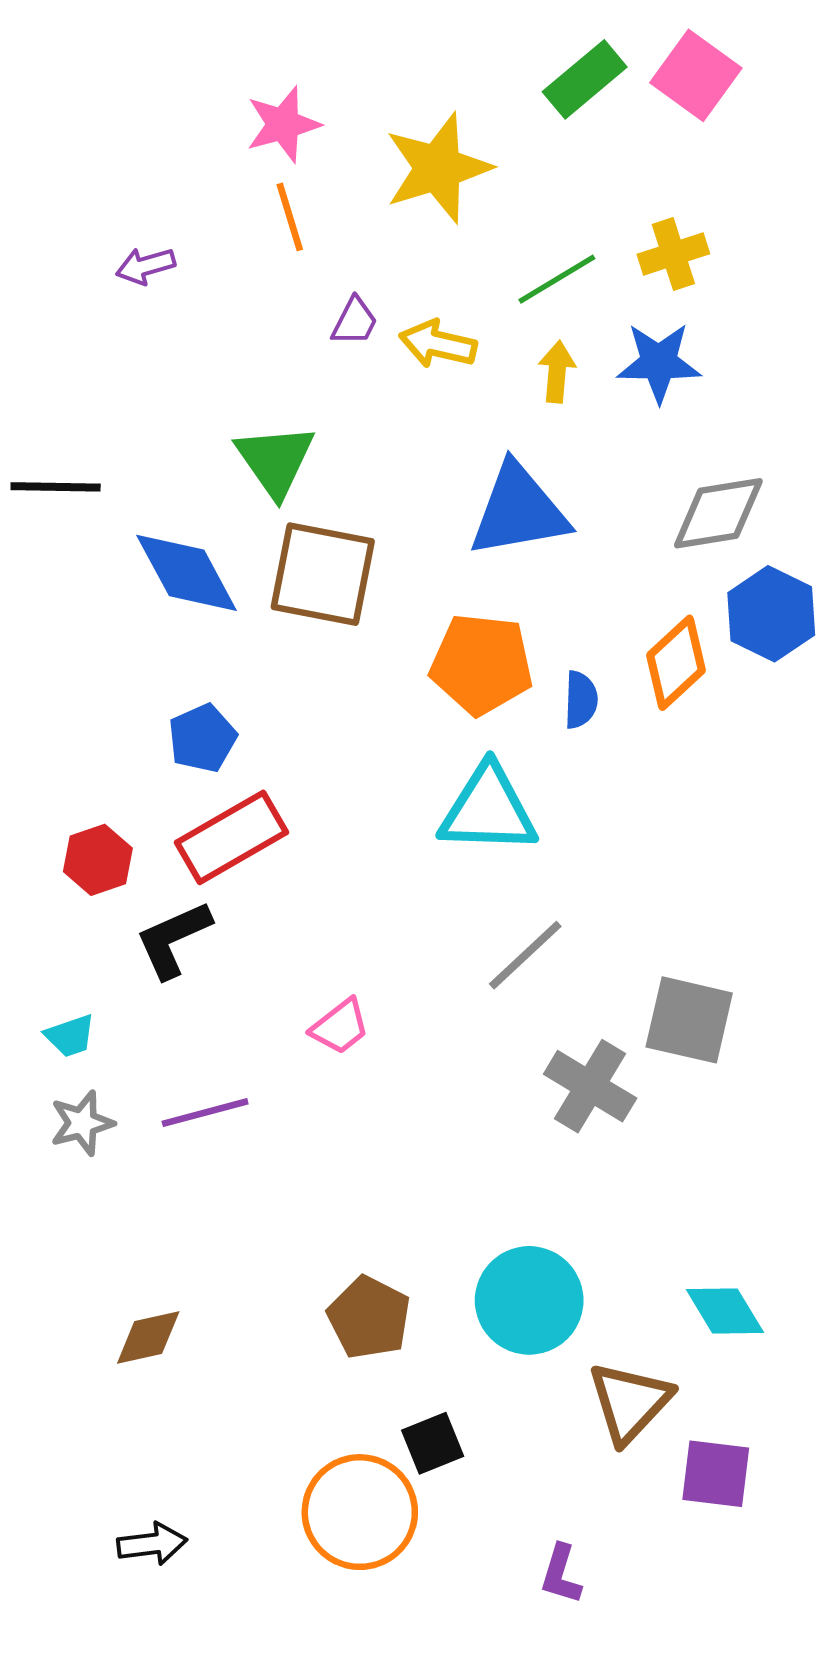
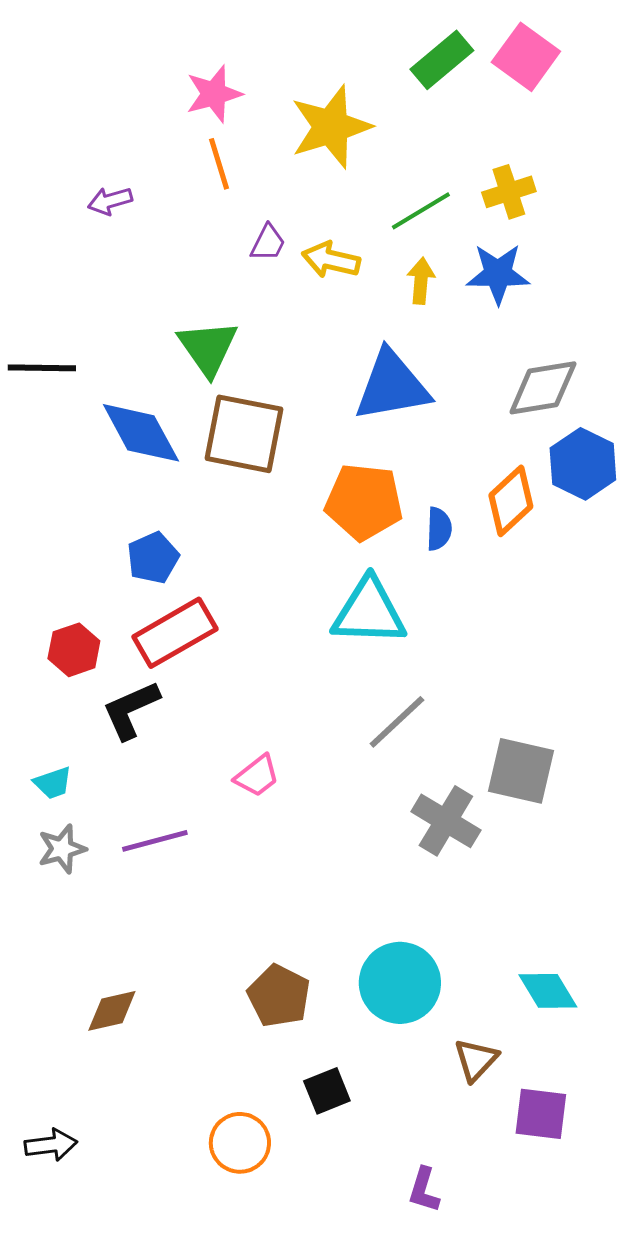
brown triangle: (630, 1402) -> (476, 1060), size x0.7
orange circle: (360, 1512) -> (240, 1143), moved, size x0.7
black arrow: (152, 1544) -> (51, 1145), moved

